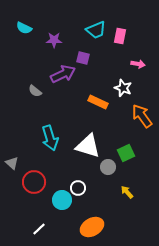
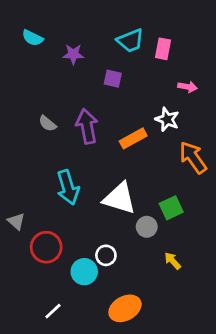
purple arrow: (63, 74) -> (87, 126), moved, turned -75
orange rectangle: (98, 102) -> (133, 138), turned -54

